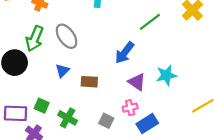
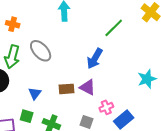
blue triangle: (62, 71) -> (35, 93), moved
cyan star: (166, 75) -> (147, 79), moved
purple triangle: (137, 82) -> (88, 87), moved

